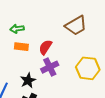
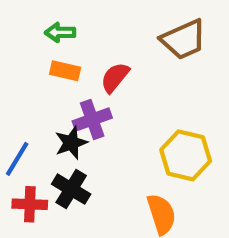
purple cross: (50, 67) -> (92, 119), moved
yellow hexagon: (88, 68) -> (186, 155), moved

